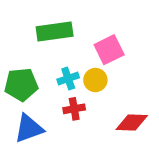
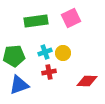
pink square: (109, 50) -> (71, 18), moved

